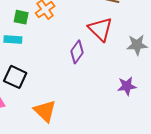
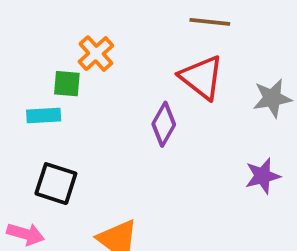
green square: (21, 17) -> (67, 84), moved

